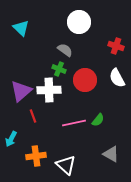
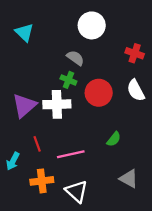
red line: (33, 116) -> (37, 144), moved
pink line: (74, 123) -> (71, 154), moved

